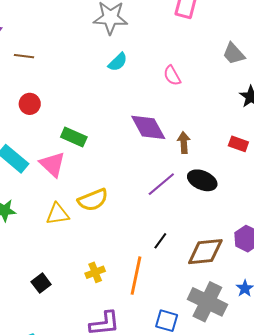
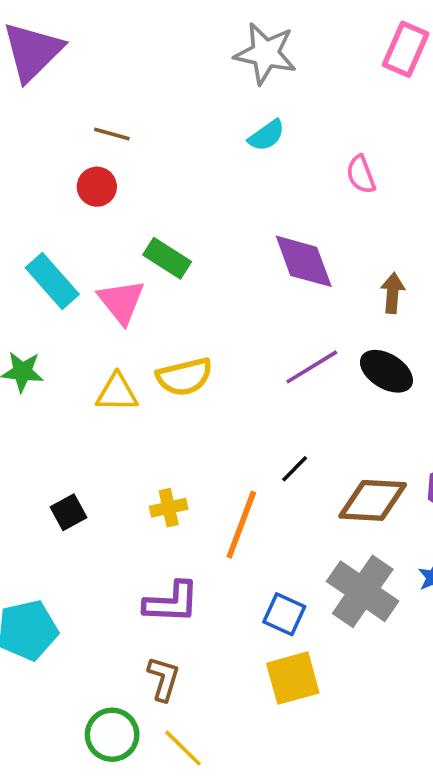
brown line: (24, 56) -> (112, 134), moved
brown arrow: (184, 143) -> (393, 293), moved

